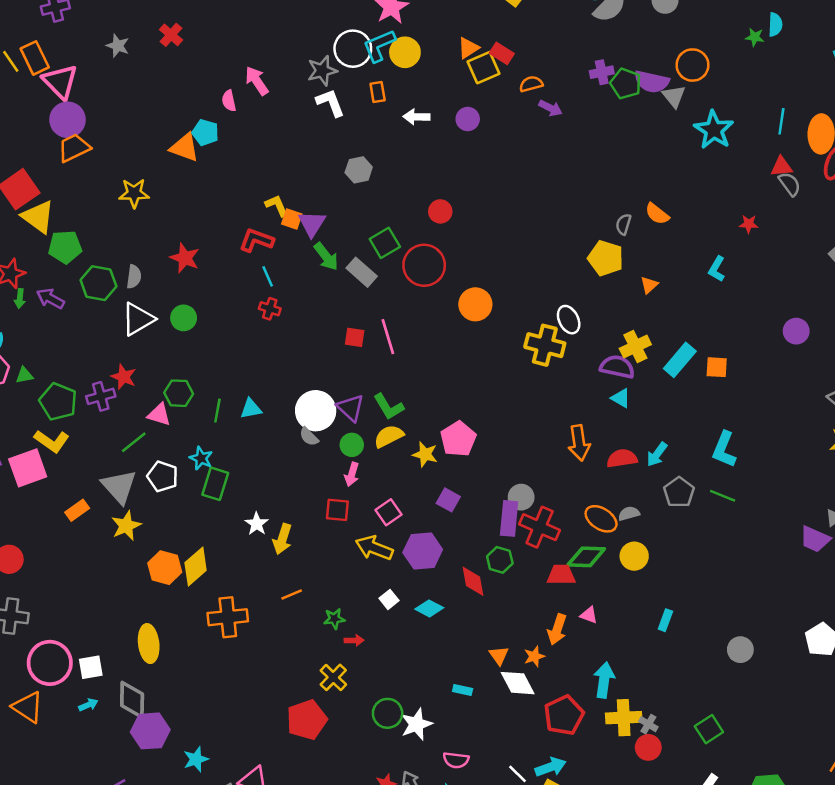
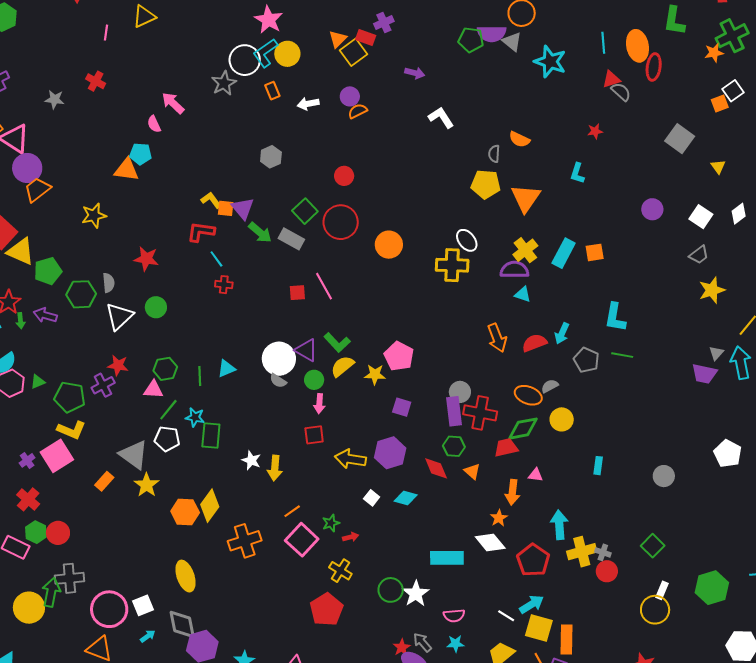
purple cross: (602, 72) -> (384, 23), moved
orange semicircle: (531, 84) -> (358, 111), moved
white L-shape: (330, 103) -> (441, 118), moved
orange triangle: (649, 285) -> (526, 198), size x2.0
green line: (134, 442) -> (168, 410), moved
pink square: (389, 512) -> (302, 540), moved, size x1.5
orange triangle: (499, 655) -> (472, 471), moved
cyan rectangle: (463, 690) -> (447, 558), size x2.0

